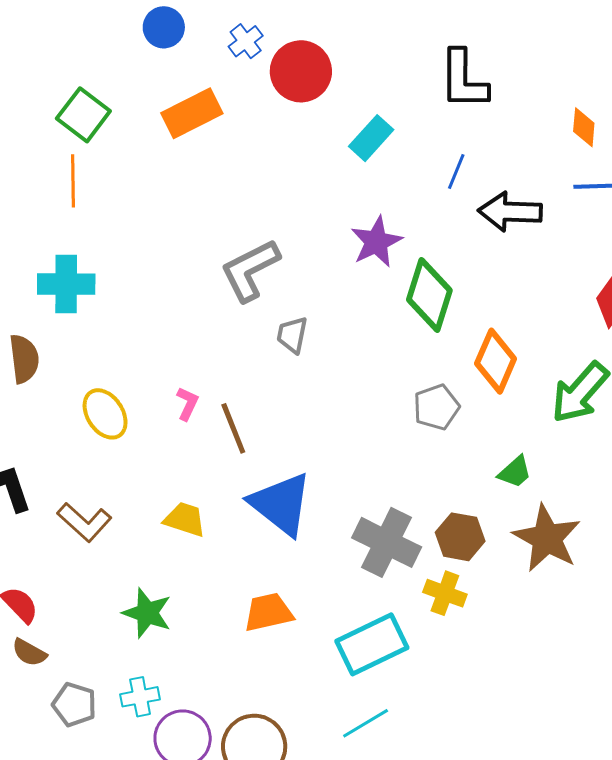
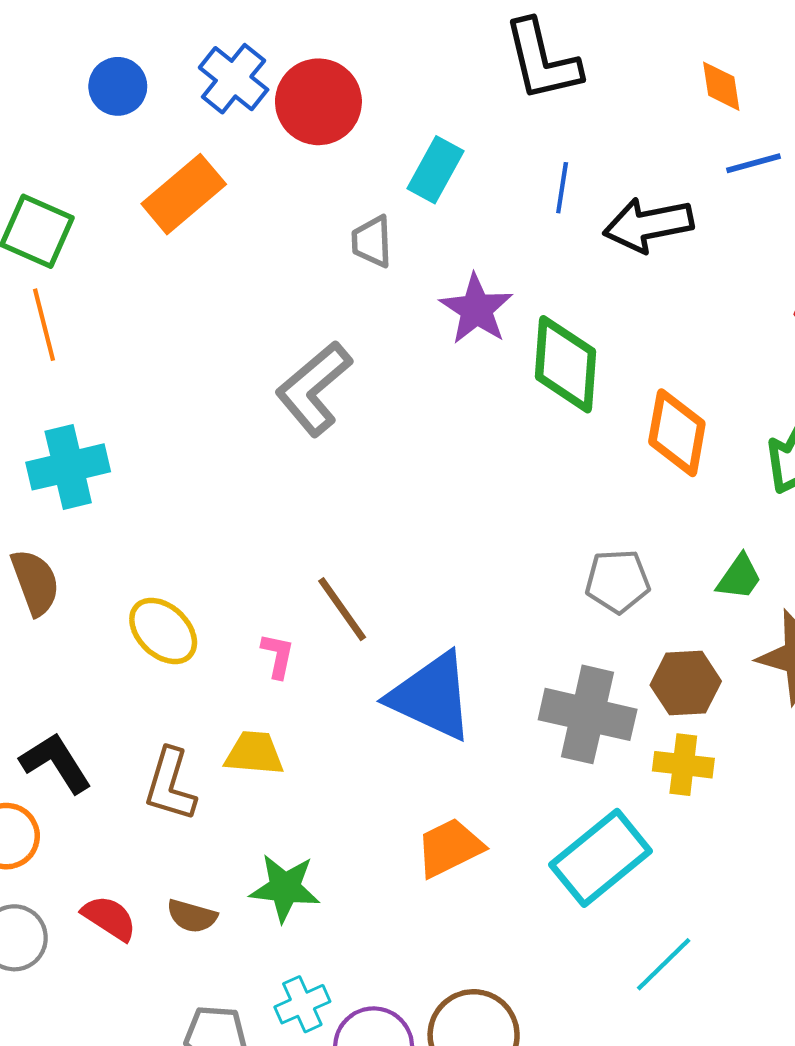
blue cross: (246, 41) -> (234, 79), size x1.4
gray trapezoid: (292, 335) -> (372, 241), moved
pink L-shape: (187, 404) -> (278, 656), moved
gray pentagon: (436, 407) -> (618, 581), moved, turned 30
yellow trapezoid: (185, 519) -> (254, 753), moved
brown L-shape: (84, 522) -> (170, 785), turned 78
brown semicircle: (29, 653) -> (192, 916), moved
cyan line: (366, 723) -> (664, 964), moved

